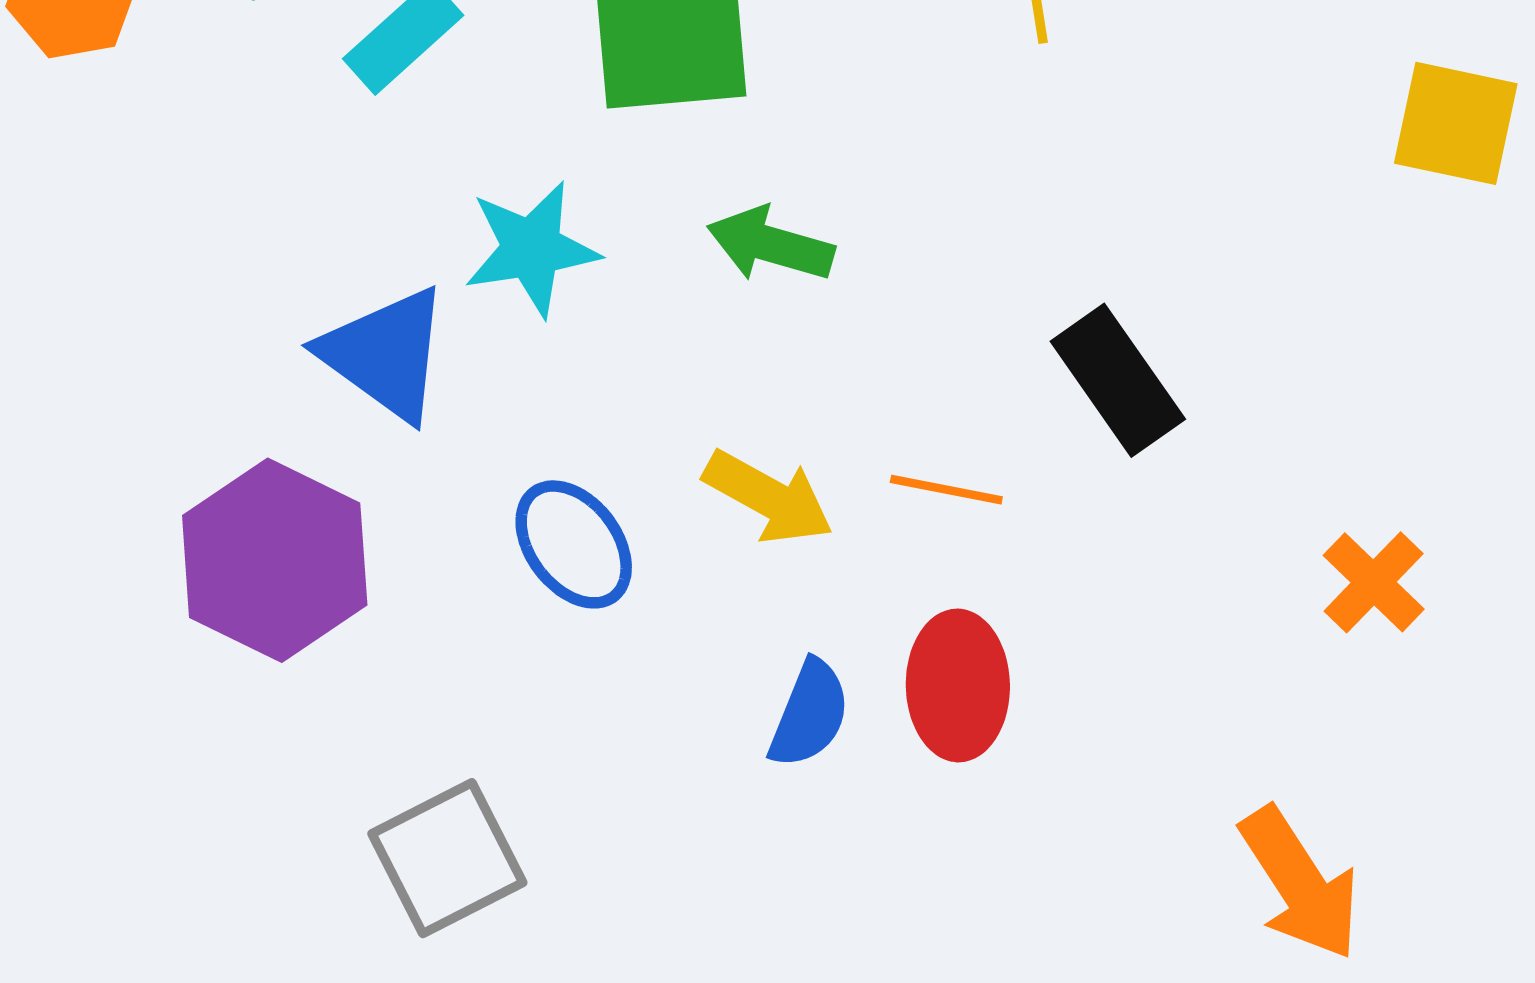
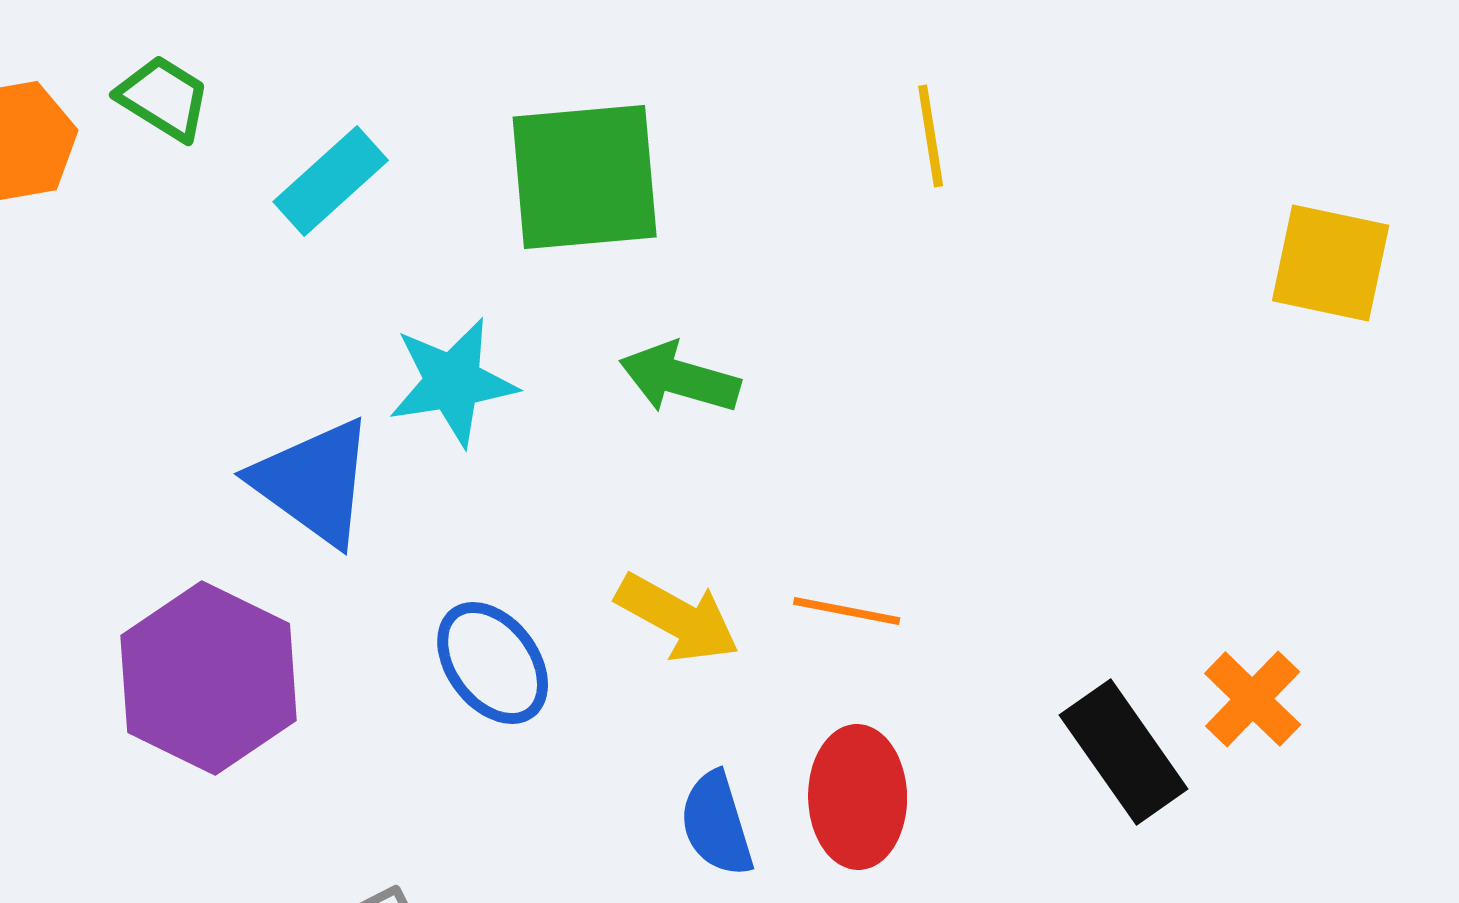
black rectangle: (1118, 380) -> (1124, 752), moved
blue semicircle: (809, 714) -> (717, 824), turned 141

